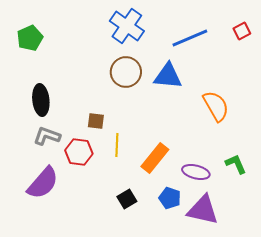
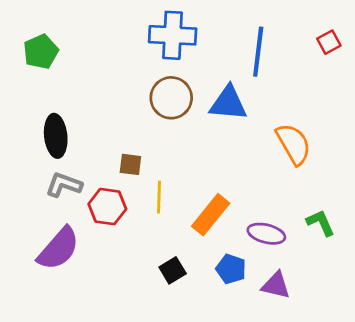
blue cross: (127, 26) -> (173, 35), turned -32
blue line: (190, 38) -> (258, 52), turned -60
purple triangle: (203, 210) -> (276, 285), size x0.7

